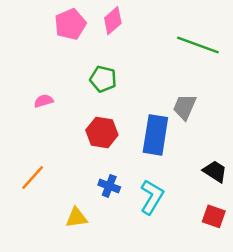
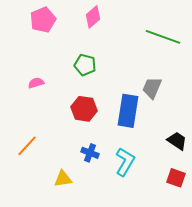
pink pentagon: (70, 24) -> (43, 20), moved

